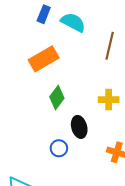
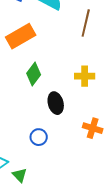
blue circle: (59, 148) -> (39, 137), moved

